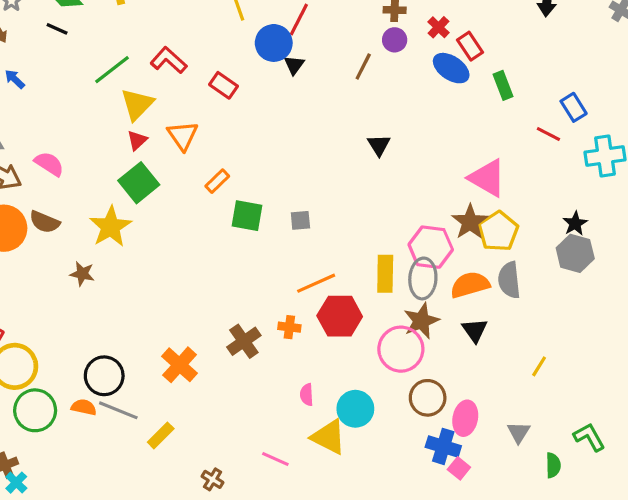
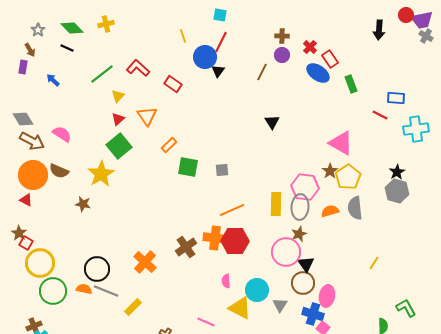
blue arrow: (15, 79) -> (53, 80), moved
yellow triangle: (137, 104) -> (118, 96), size x0.6
blue rectangle: (574, 107) -> (396, 98), turned -54
brown star: (470, 222) -> (330, 171), size x0.7
orange semicircle: (470, 285) -> (330, 211), size x0.7
red hexagon: (340, 316) -> (235, 241), moved
brown star: (421, 321) -> (299, 234), size x0.7
orange cross: (289, 327) -> (215, 238), size x1.6
black triangle: (475, 330) -> (306, 264), moved
gray triangle: (519, 432) -> (280, 305), moved

